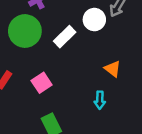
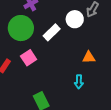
orange triangle: (113, 69) -> (89, 57), turned -40
pink square: (42, 83) -> (29, 58), moved

